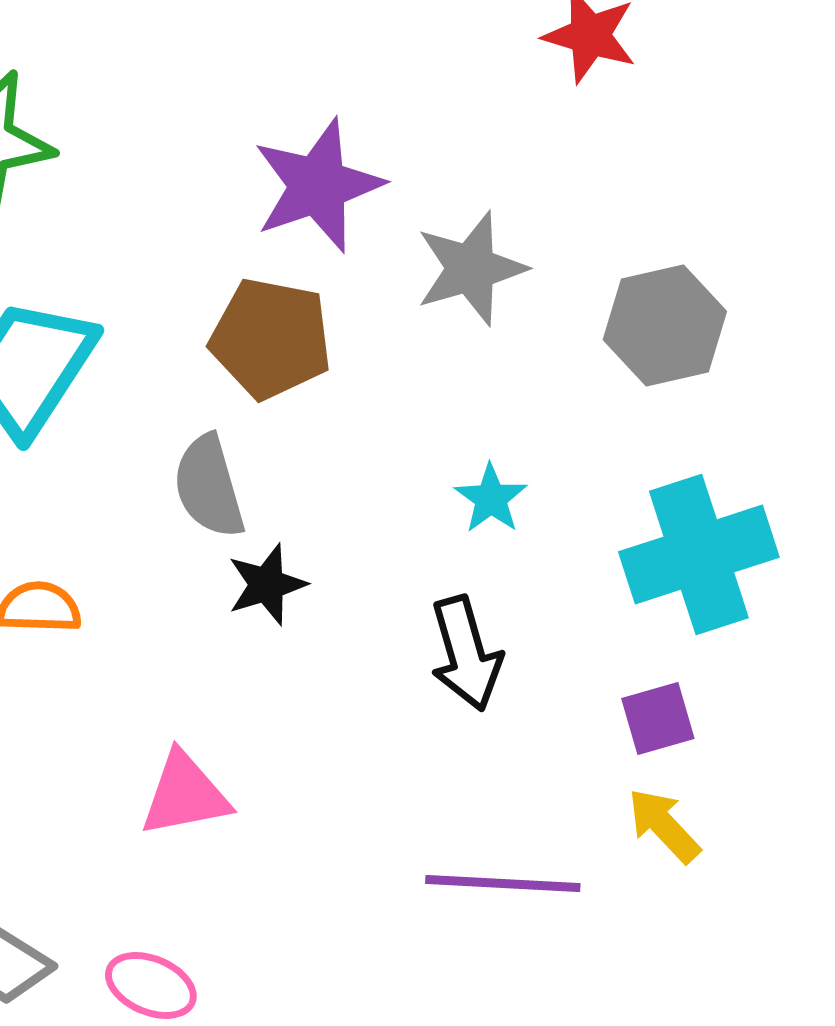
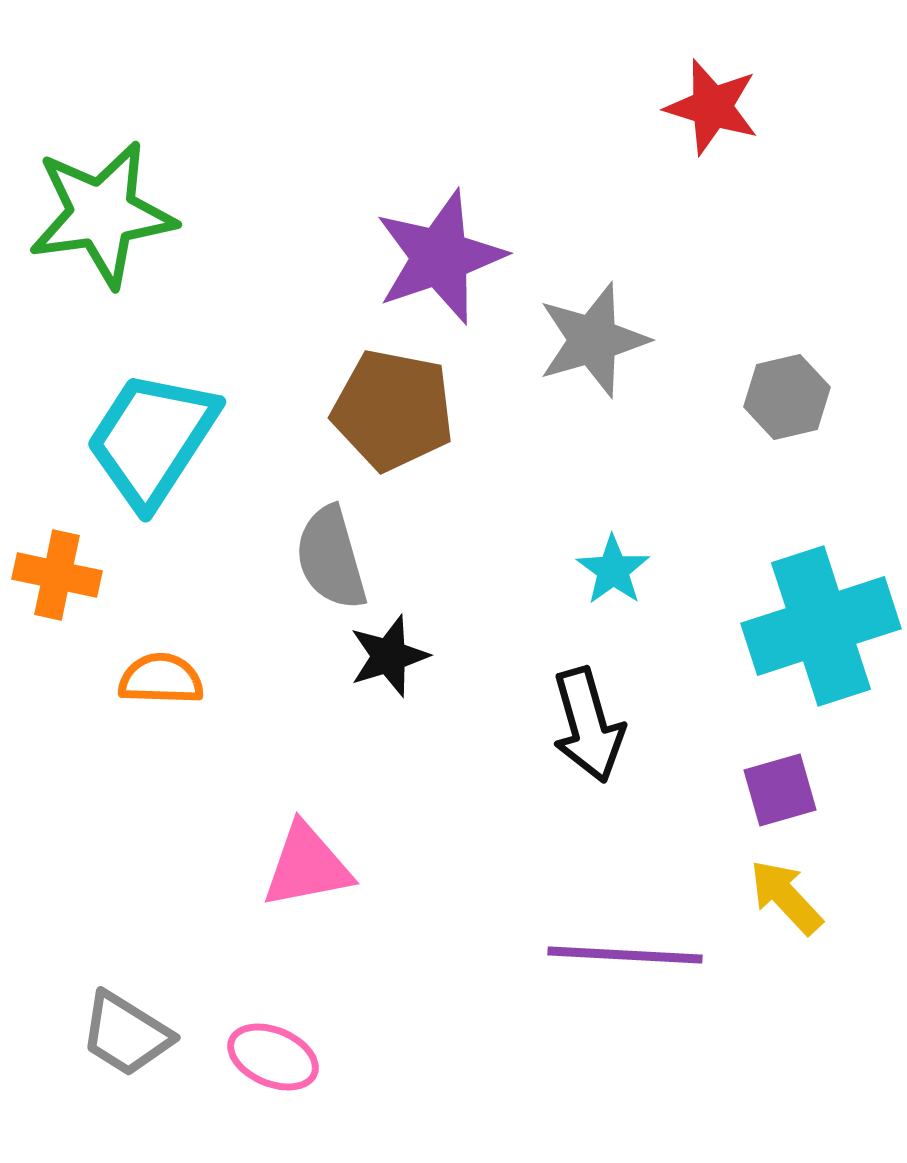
gray hexagon: (665, 325) -> (787, 397), size x0.7

